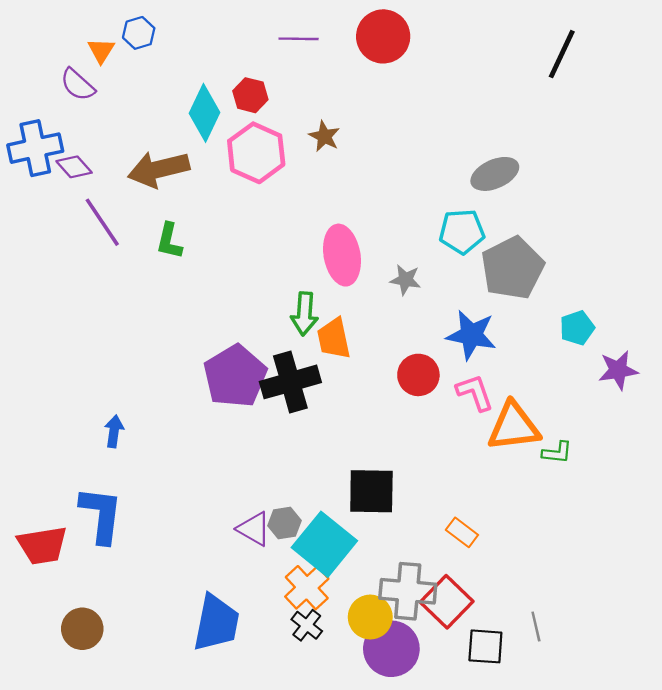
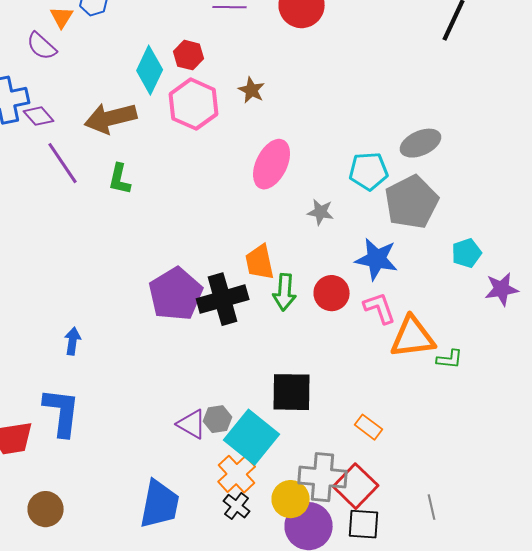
gray ellipse: (495, 174) -> (421, 143), moved
pink ellipse: (342, 255) -> (272, 164), moved, turned 36
green arrow: (304, 314) -> (285, 292), moved
black square: (485, 646) -> (364, 524), moved

